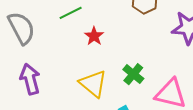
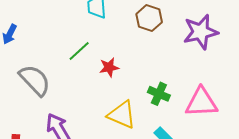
red star: (94, 36) -> (109, 67), turned -30

